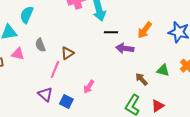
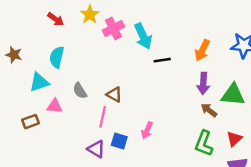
purple arrow: (125, 48) -> (203, 83), moved, turned -84
brown triangle: (67, 53) -> (114, 95), turned -48
green triangle: (163, 70) -> (233, 95), size x1.5
blue square: (66, 101) -> (119, 141), moved

